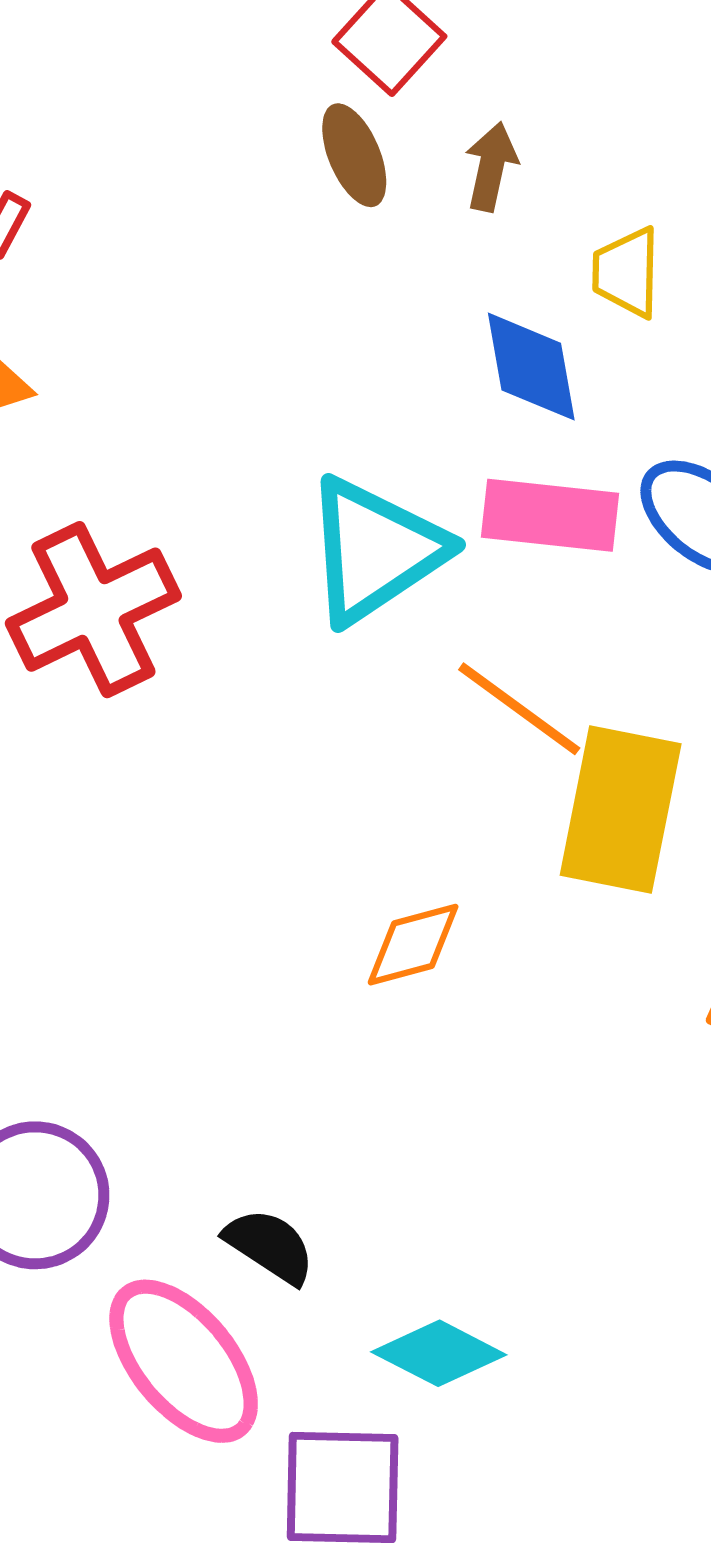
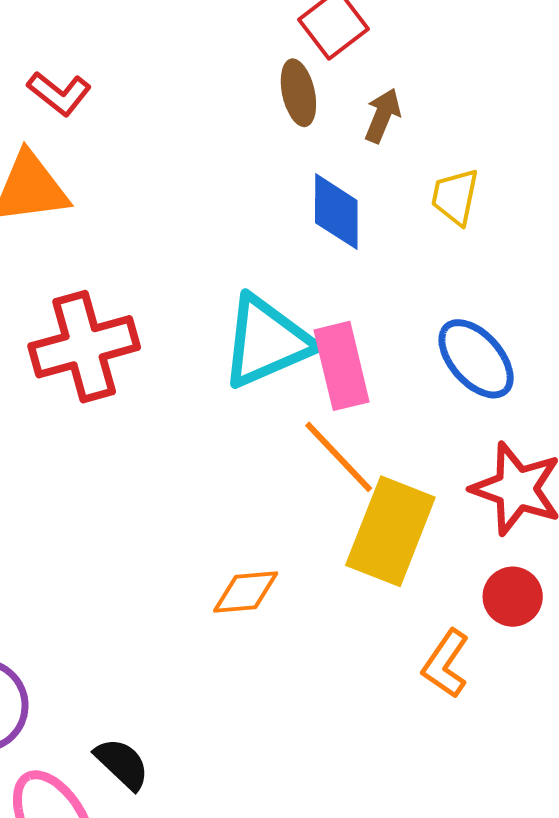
blue diamond: (531, 367) -> (336, 212), moved
pink rectangle: (550, 515) -> (342, 366), moved, turned 60

